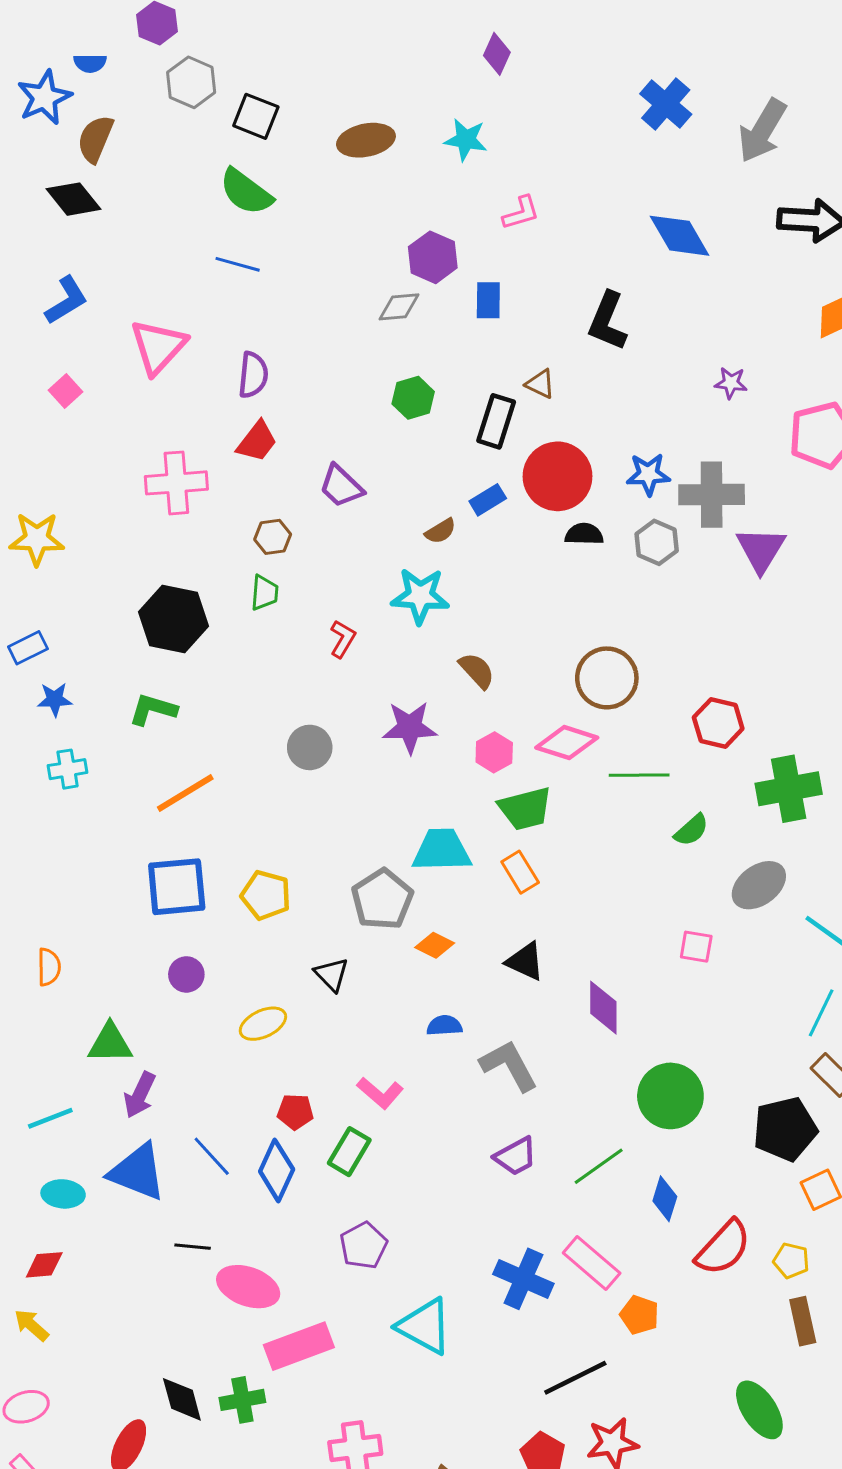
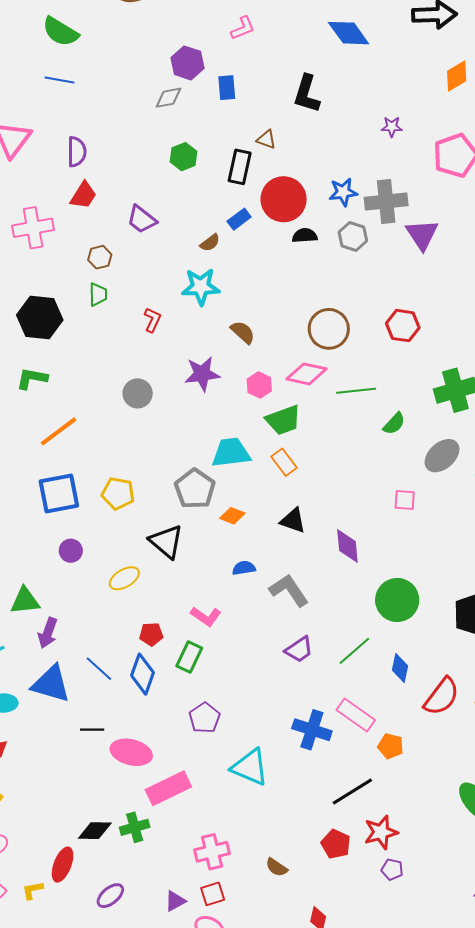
red hexagon: (718, 723) -> (403, 326), moved
black triangle: (332, 974) -> (166, 542), size x1.5
black diamond: (182, 1399) -> (95, 831), turned -68

